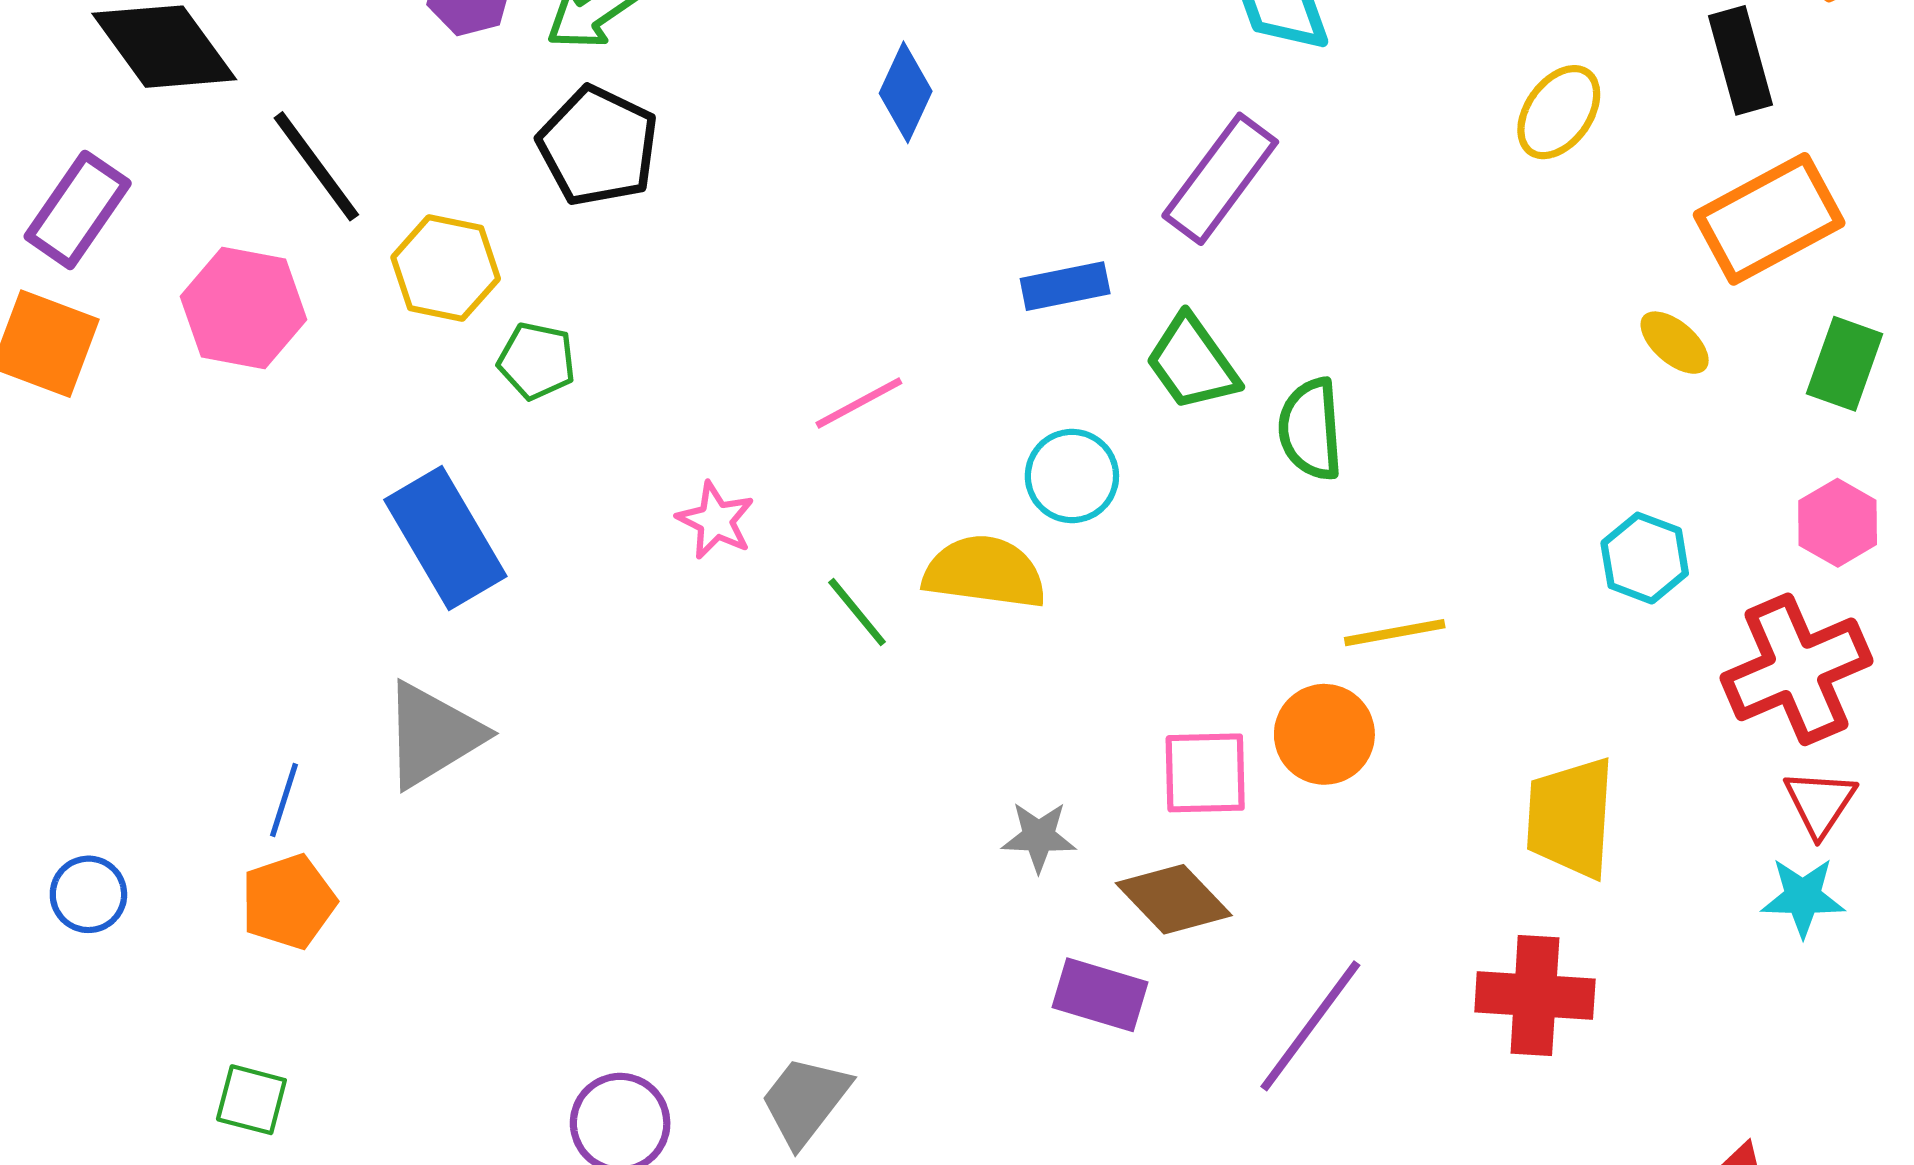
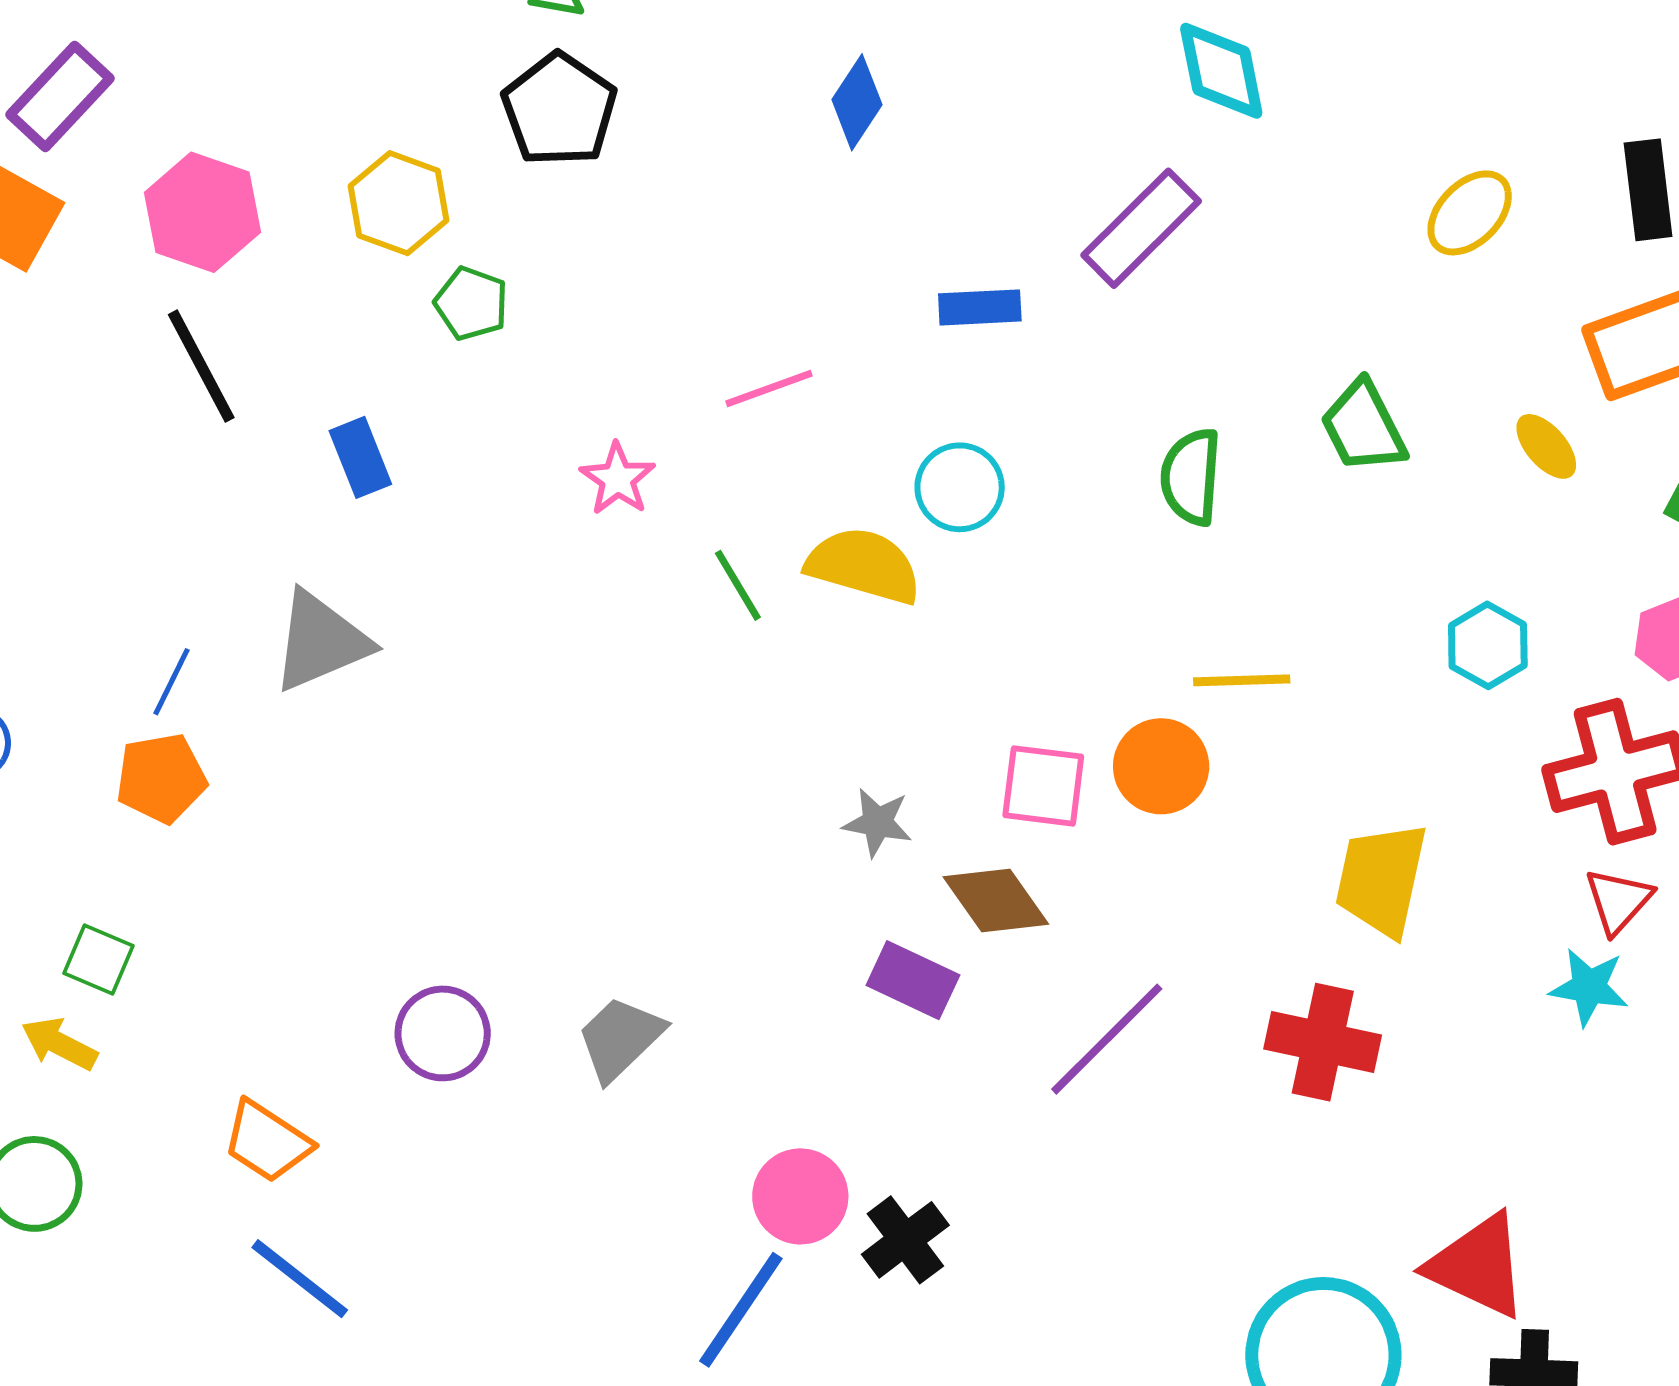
black line: (316, 166) -> (201, 366), moved
green trapezoid: (1192, 363) -> (1363, 427), moved
blue rectangle: (445, 538) -> (360, 457), size x0.6

